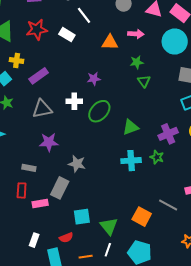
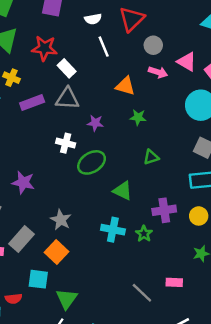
pink arrow: (136, 34) -> (158, 72), moved
white rectangle: (67, 35) -> (67, 68), moved
green star: (137, 62) -> (138, 117), moved
green triangle: (144, 81) -> (151, 157), moved, turned 32
gray triangle: (42, 109) -> (67, 99), moved
green triangle: (130, 127) -> (123, 191), turned 30
gray star: (77, 164) -> (61, 220), moved
orange square: (142, 217) -> (57, 252), moved

